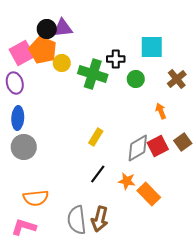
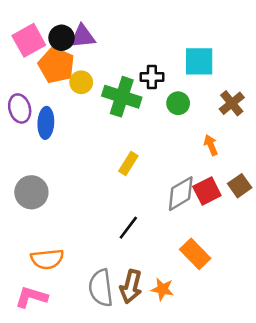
pink square: (22, 53) -> (29, 40), moved
blue ellipse: (18, 118) -> (46, 123), moved
yellow rectangle: (96, 137) -> (128, 163), moved
orange star: (127, 181) -> (162, 289), moved

